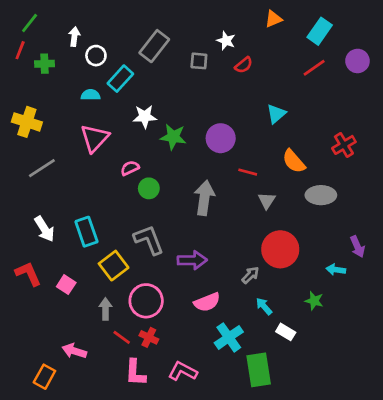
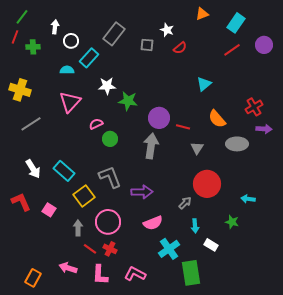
purple circle: (221, 138) -> (159, 118), moved
cyan rectangle: (86, 232) -> (64, 171), turned -30
purple arrow: (357, 247) -> (264, 129), moved, turned -63
cyan arrow: (264, 306) -> (195, 226), turned -144
pink arrow: (74, 351) -> (68, 268), moved

